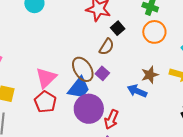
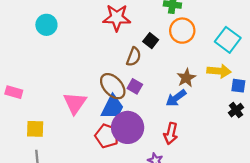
black square: (118, 28) -> (151, 41), moved
blue arrow: (137, 91) -> (176, 98), turned -48
red pentagon: (45, 102) -> (107, 136), moved
red arrow: (111, 119) -> (171, 134), moved

